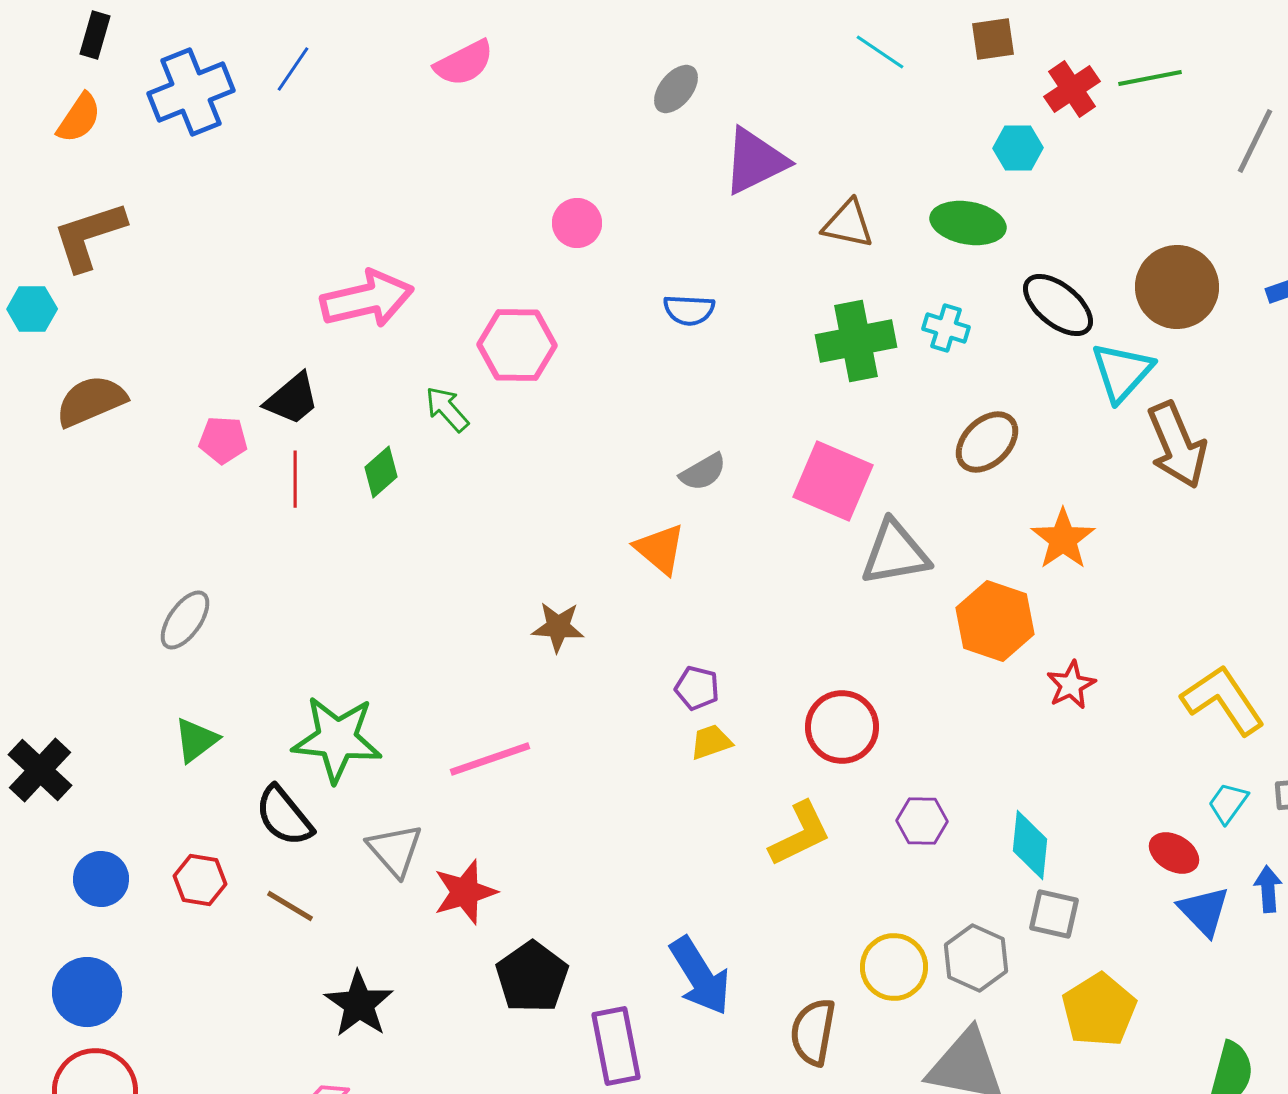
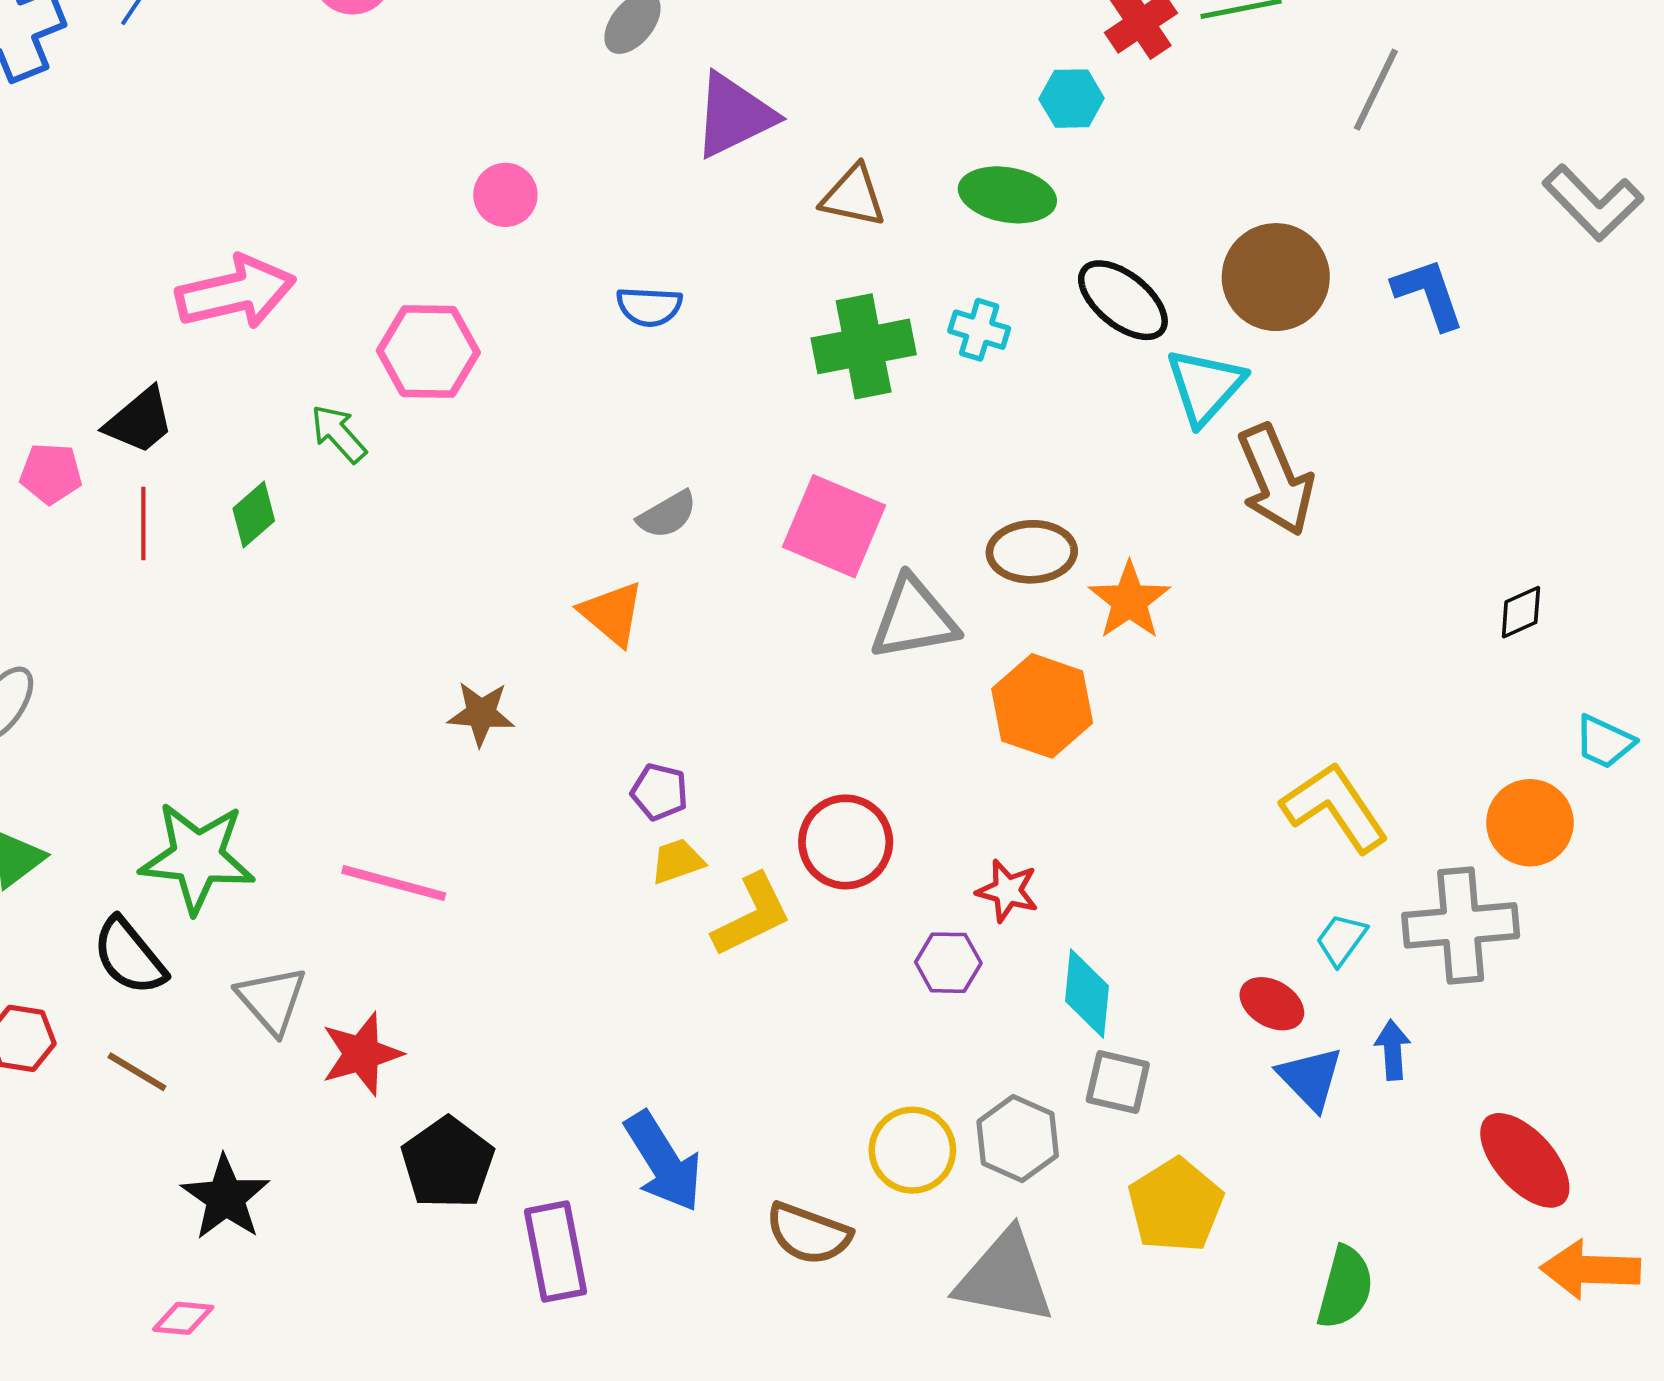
brown ellipse: (987, 442) -> (1032, 552), moved, turned 42
red star: (1071, 685) -> (1007, 891), moved, turned -30
pink line: (490, 759) -> (394, 883), turned 34
yellow L-shape: (800, 834) -> (752, 915), moved
brown semicircle: (813, 1032) -> (808, 1234), turned -80

